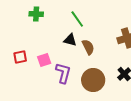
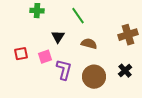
black triangle: (70, 40) -> (58, 37), moved, turned 48
brown semicircle: (88, 47) -> (89, 44), turned -49

